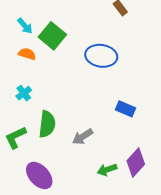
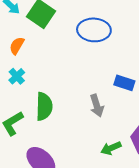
orange semicircle: (27, 54) -> (17, 46), moved, turned -72
gray arrow: (83, 137) -> (97, 106), moved, turned -70

